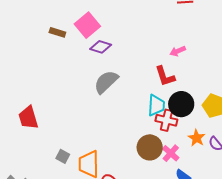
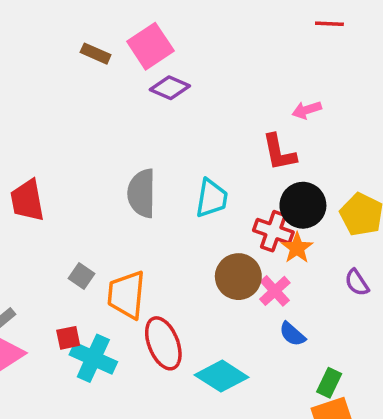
gray semicircle: (106, 82) -> (142, 193), moved, turned -52
cyan trapezoid: (156, 105) -> (212, 198), moved
orange star: (197, 138) -> (297, 248), moved

